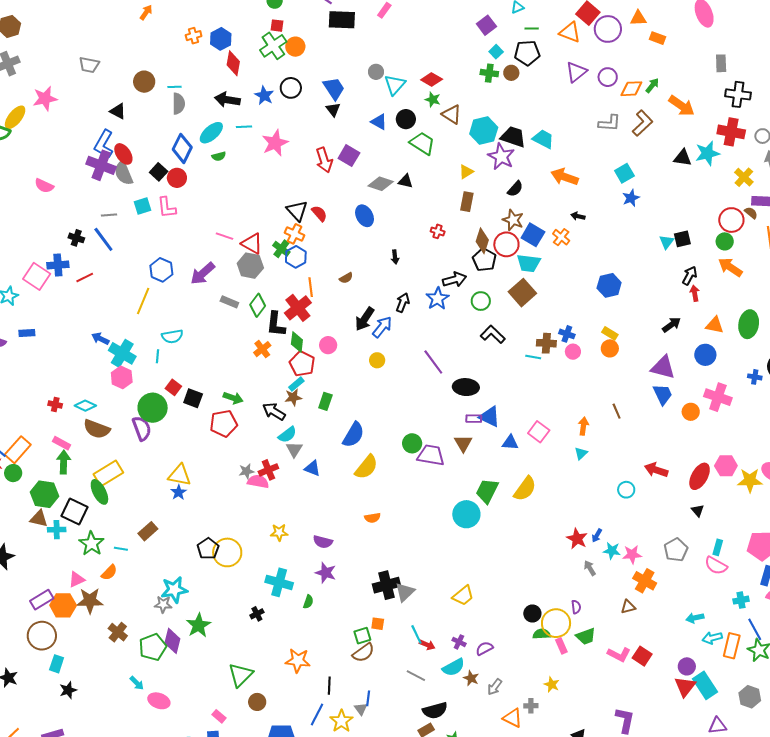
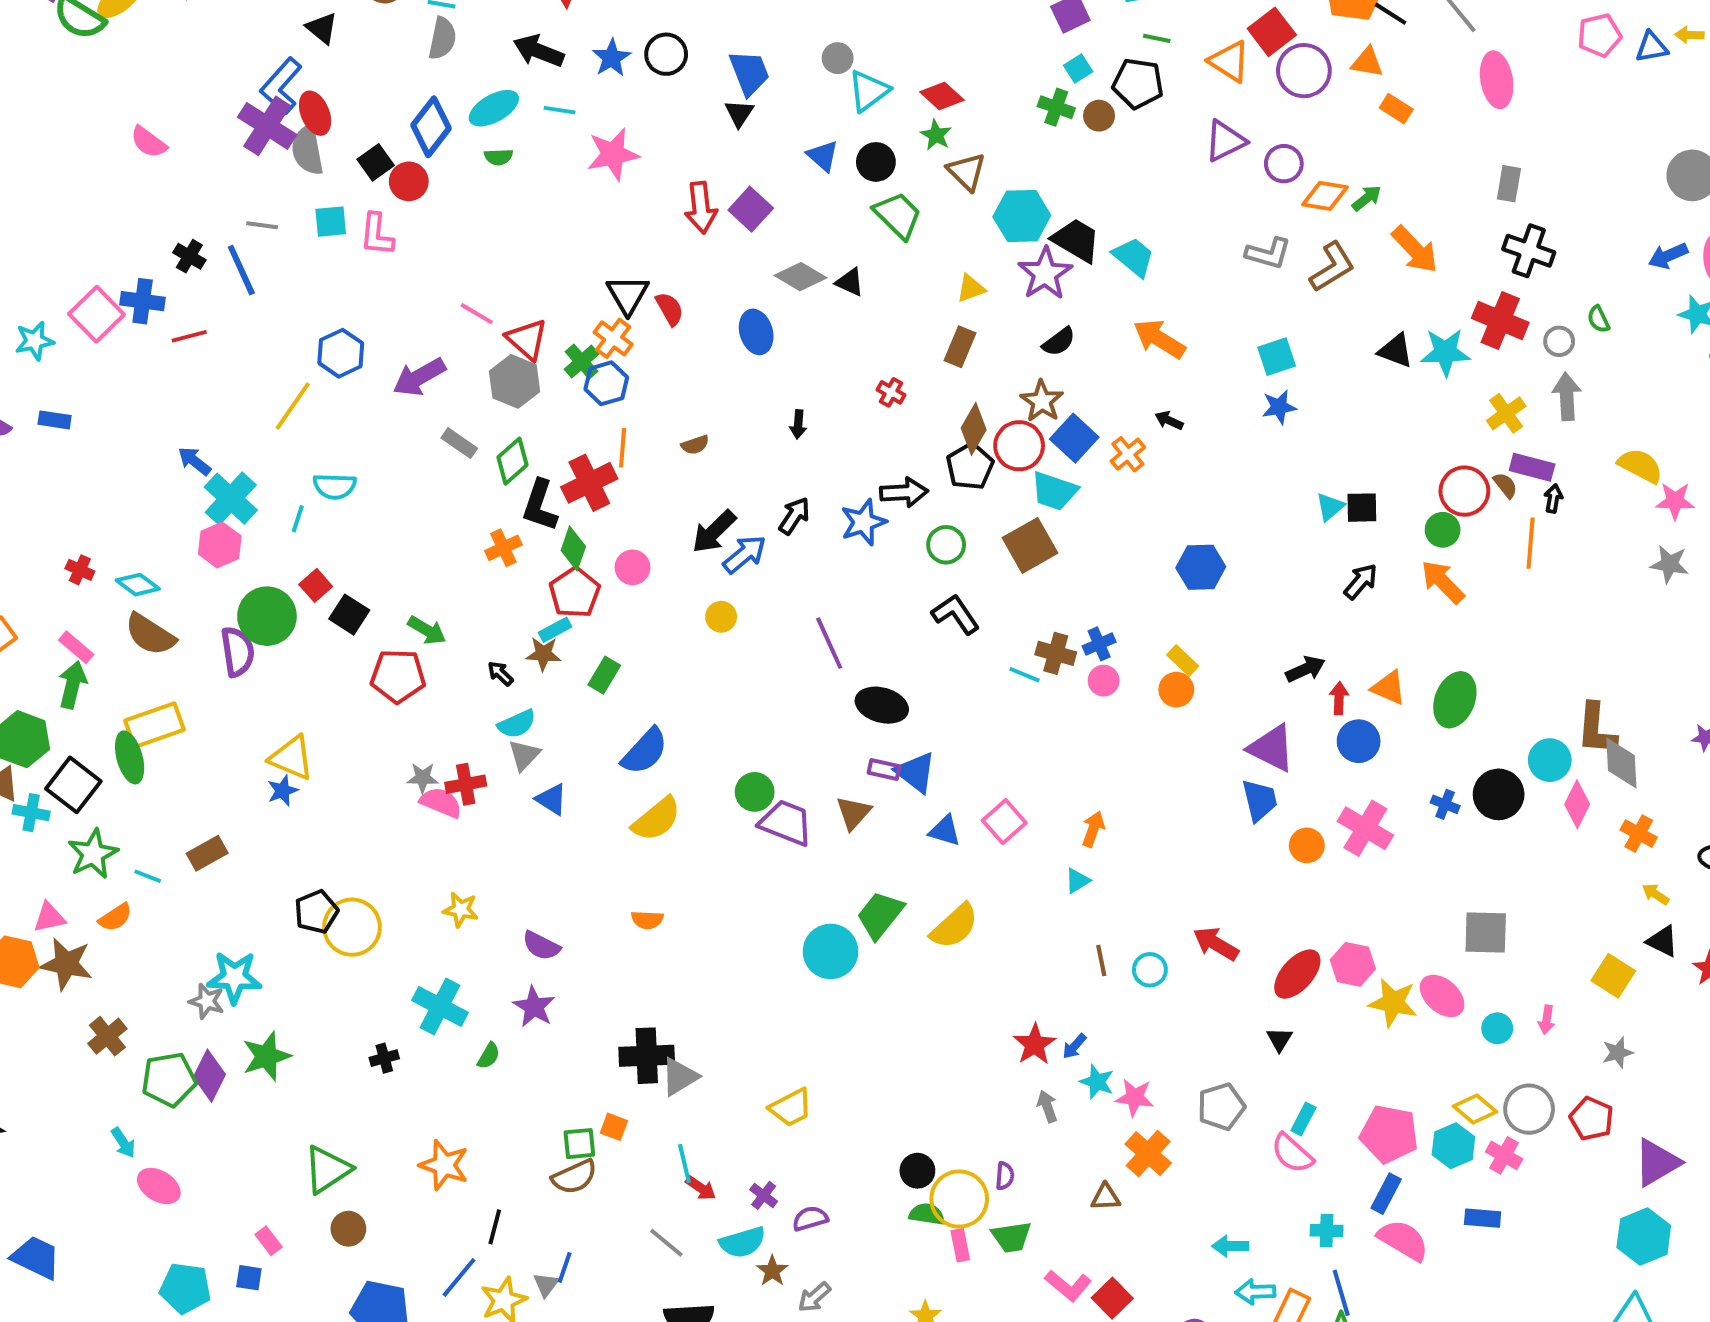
red arrow: (695, 293) -> (1339, 698), moved
blue cross: (567, 334) -> (1099, 644), turned 35
black arrow: (274, 411) -> (500, 673), size x0.6
brown line: (617, 411) -> (1101, 960), moved

